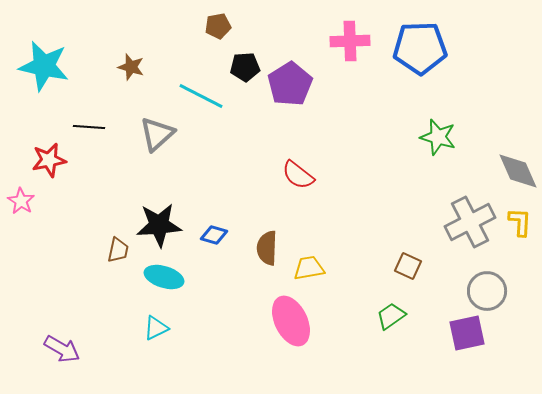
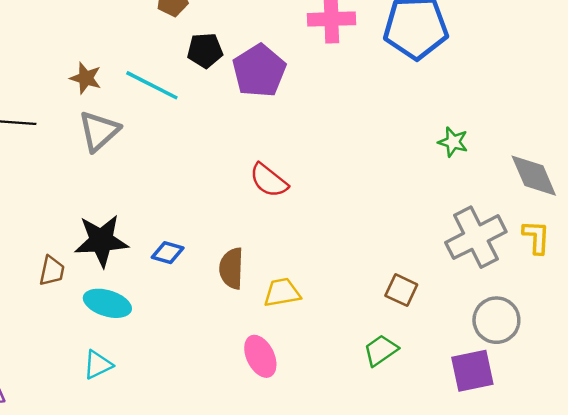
brown star: (131, 67) -> (86, 78), moved
green star: (438, 137) -> (453, 142), moved, size x0.7
pink ellipse: (291, 321) -> (260, 356), size x0.7

